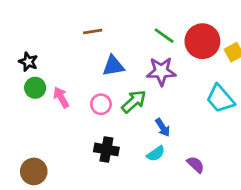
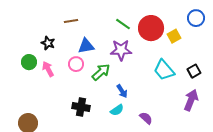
black star: (28, 62) -> (48, 43), moved
pink circle: (101, 104) -> (76, 64), moved

